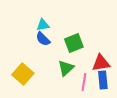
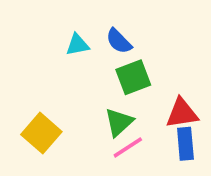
blue semicircle: (43, 39) -> (119, 41), moved
pink line: (84, 82) -> (128, 147), moved, turned 48

